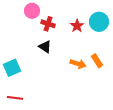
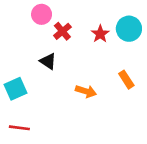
red cross: (48, 24) -> (62, 31), turned 32
black triangle: (45, 47) -> (48, 61), moved
orange arrow: (78, 64) -> (86, 91), moved

